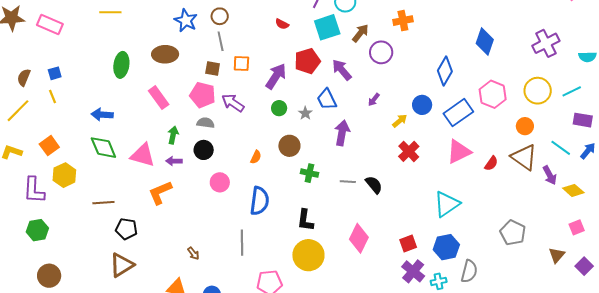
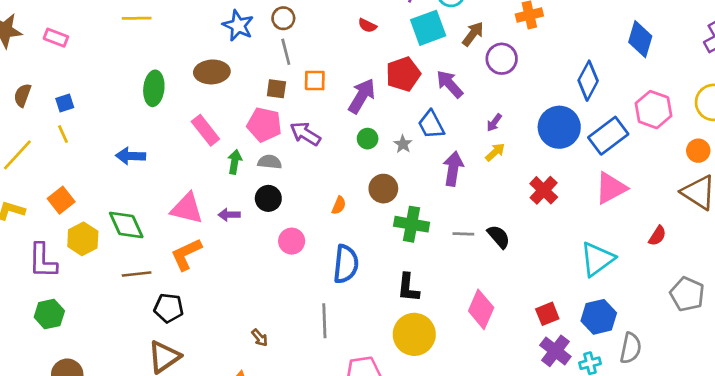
pink rectangle: (50, 24) -> (56, 38), size x0.7
brown semicircle: (24, 77) -> (22, 95), moved
blue circle: (422, 105) -> (559, 127), size x1.6
yellow arrow: (400, 121) -> (495, 152), moved
green arrow: (173, 135) -> (235, 162), moved
green diamond: (103, 148) -> (126, 225), moved
red semicircle: (491, 163) -> (657, 236), moved
green cross: (309, 173) -> (412, 224), size x1.4
orange L-shape: (160, 193) -> (186, 254), moved

